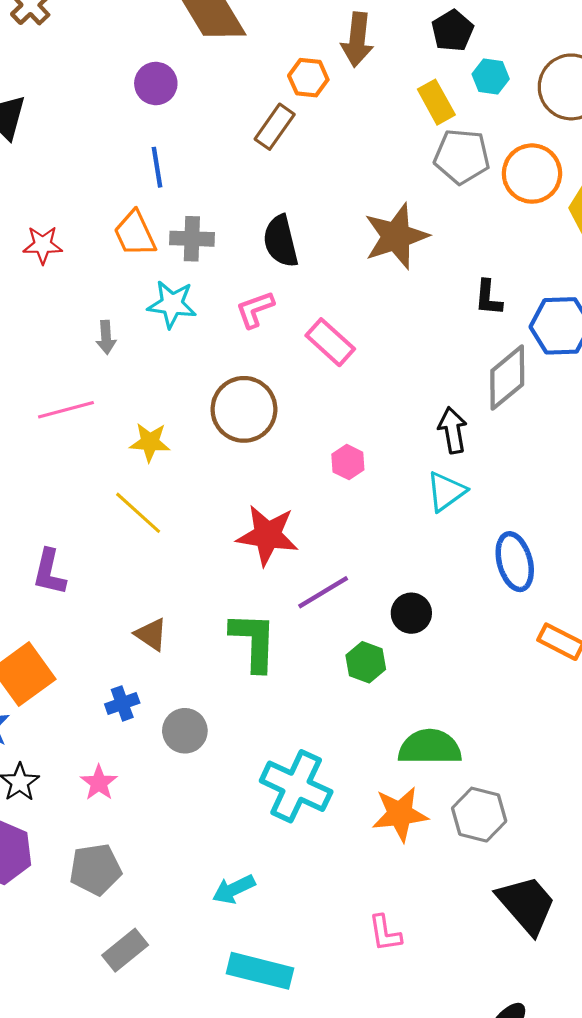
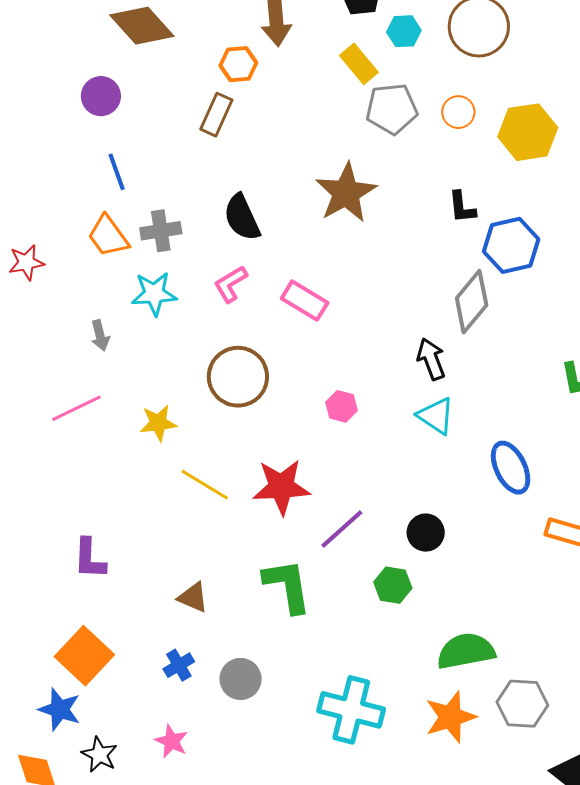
orange circle: (532, 174) -> (458, 112), size x0.6
black L-shape: (488, 298) -> (462, 207), moved
cyan triangle: (446, 491) -> (436, 416), turned -39
yellow line: (138, 513) -> (205, 485), moved

